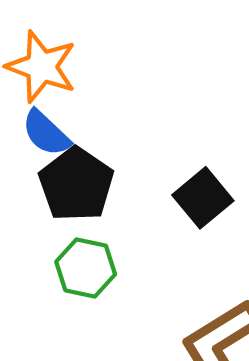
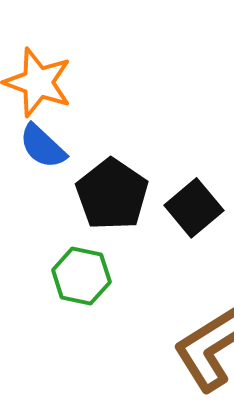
black pentagon: (76, 184) -> (112, 194), moved

